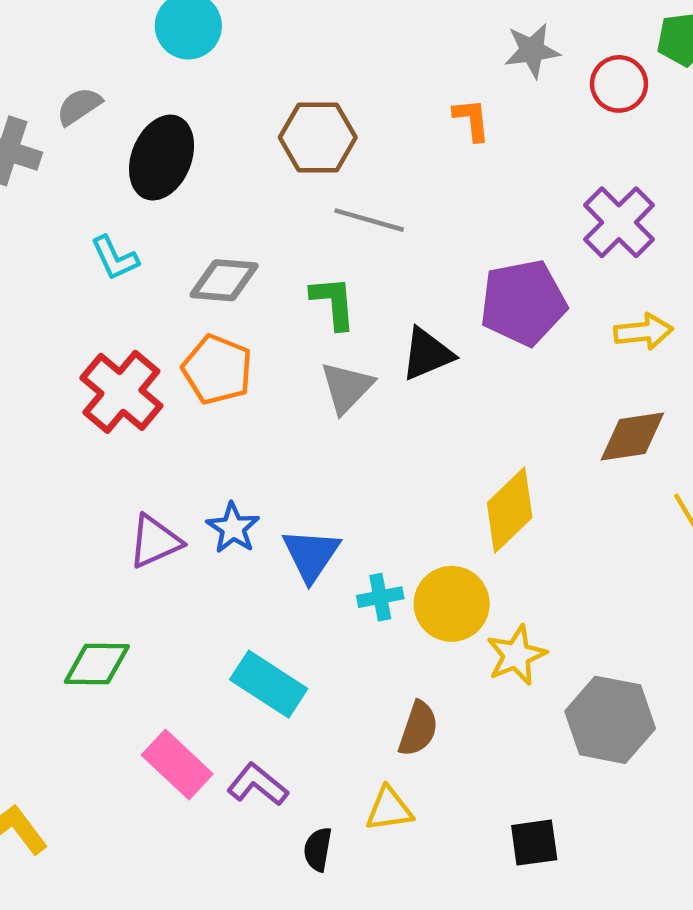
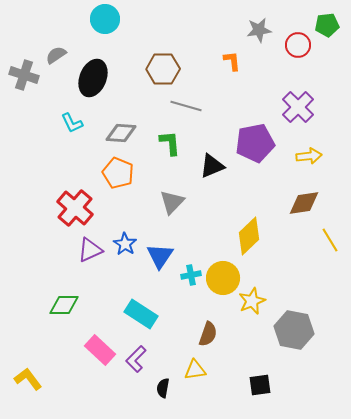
gray triangle: (347, 387) -> (172, 202), moved
red cross: (121, 392) -> (75, 208), moved
purple L-shape: (258, 785) -> (136, 359), turned -84

